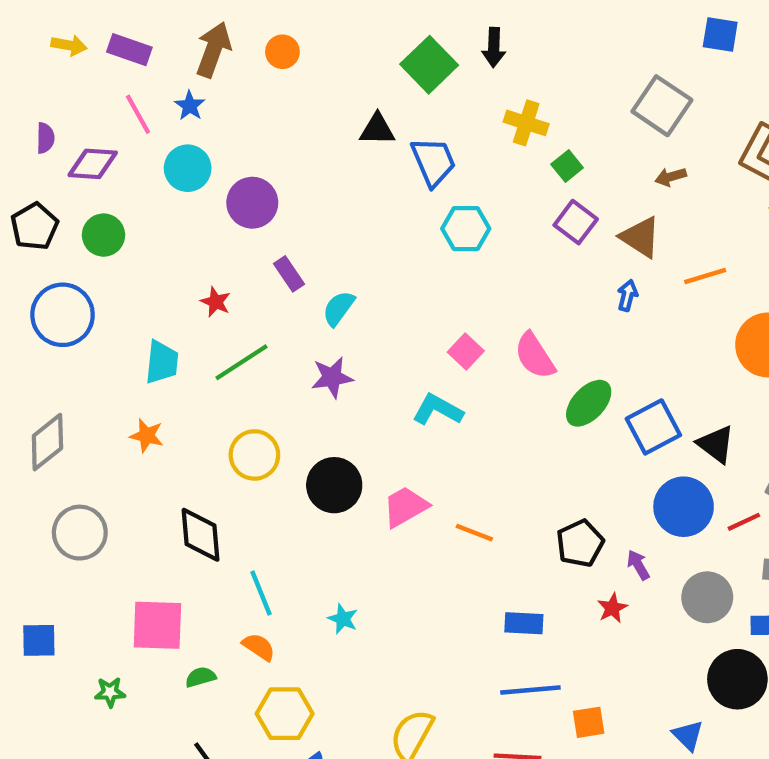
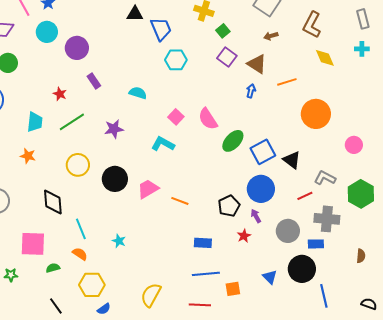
cyan semicircle: (339, 308) -> (138, 93), moved, turned 72
blue circle: (684, 507) -> (261, 189), moved
blue triangle: (688, 735) -> (270, 277), moved

